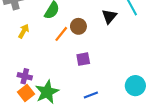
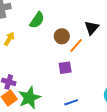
orange line: (61, 34) -> (76, 46), moved

